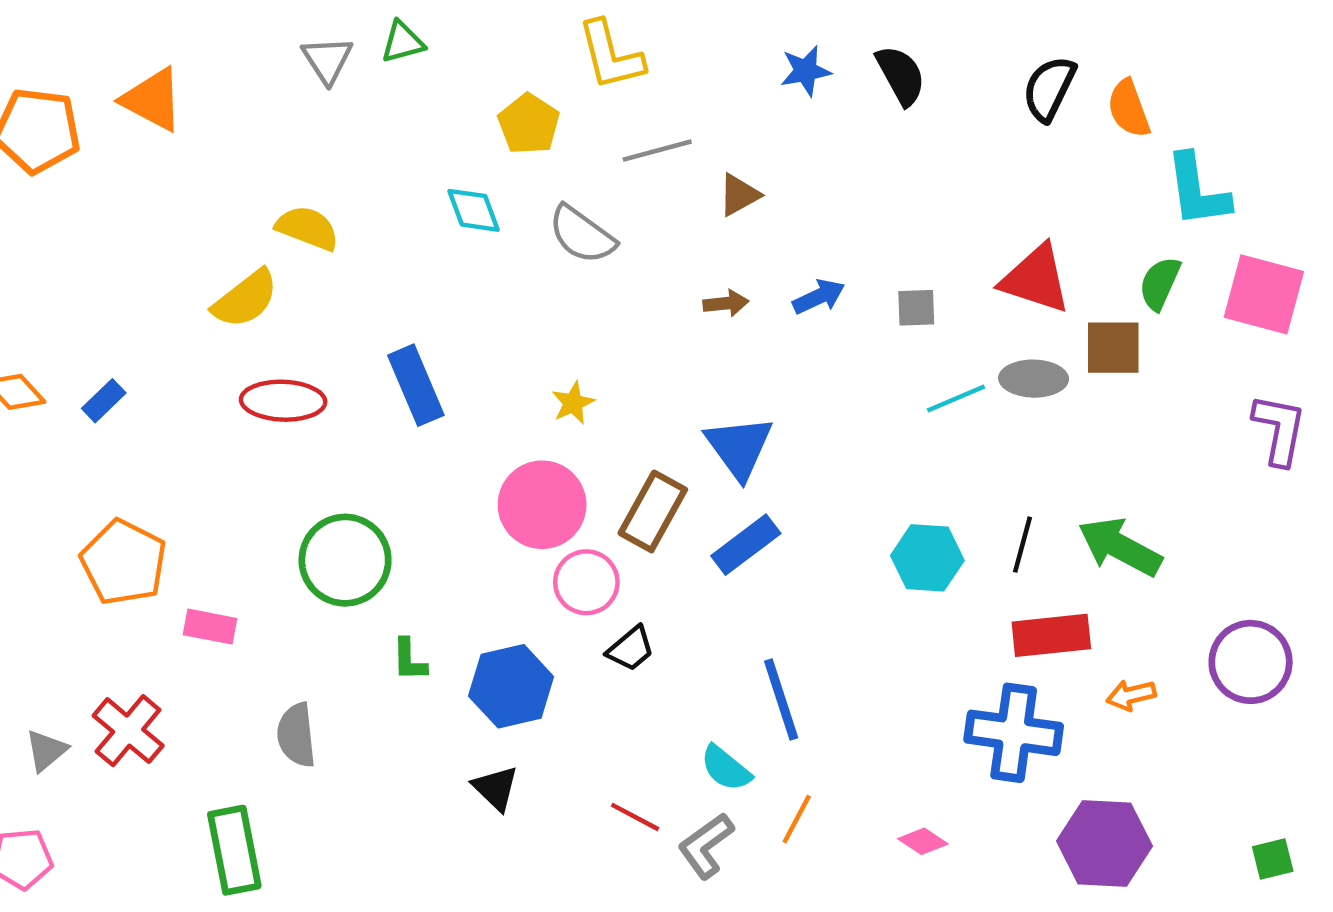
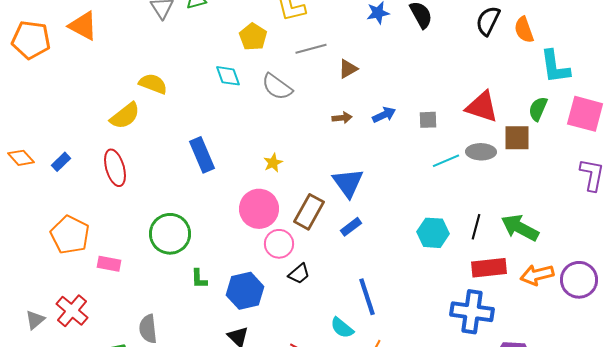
red ellipse: (283, 401) -> (115, 168), moved, turned 72
blue rectangle: (746, 545) -> (351, 227), size x0.7
orange arrow: (1131, 695) -> (537, 275), moved, size x1.5
gray semicircle: (296, 735) -> (148, 329), moved

